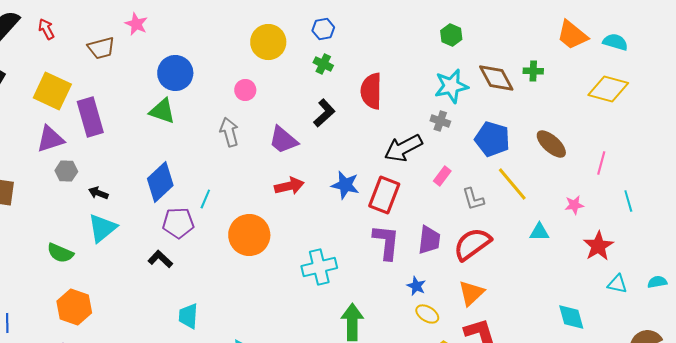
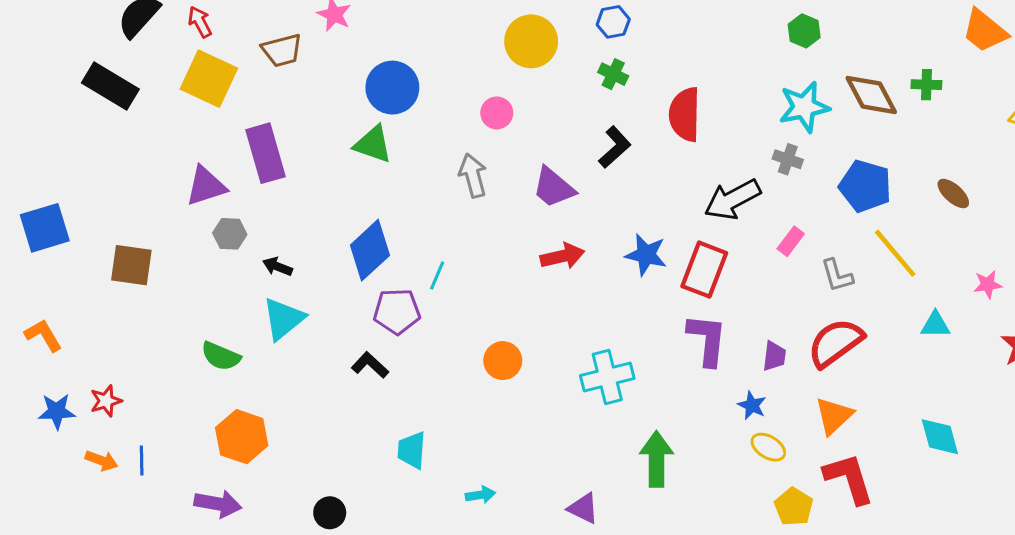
yellow square: (52, 91) -> (209, 79), moved
brown ellipse: (551, 144) -> (953, 193), size x0.7
orange circle: (249, 235) -> (503, 361), moved, size x0.6
purple trapezoid: (429, 240) -> (774, 356), moved, size x0.7
cyan diamond: (571, 317) -> (940, 437), moved

